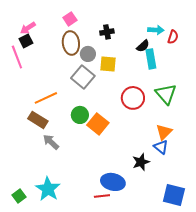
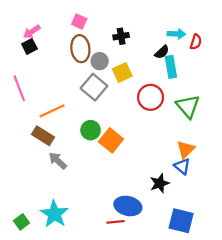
pink square: (70, 19) -> (79, 21), turned -32
pink line: (17, 57) -> (19, 88), moved
yellow square: (108, 64) -> (122, 72), turned -30
red circle: (133, 98) -> (151, 97), moved
blue square: (174, 195) -> (181, 221), moved

